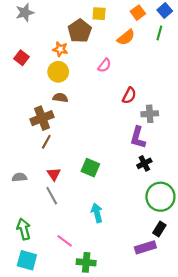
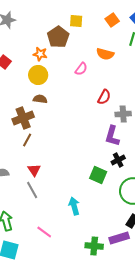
orange semicircle: (126, 37) -> (105, 54), moved, turned 54
green square: (90, 168) -> (98, 175), moved
green cross: (86, 262) -> (94, 246), moved

